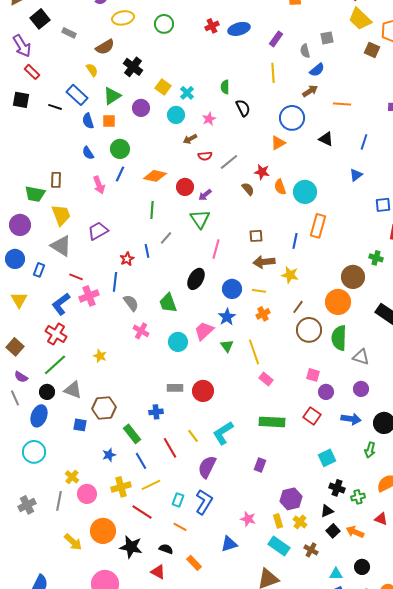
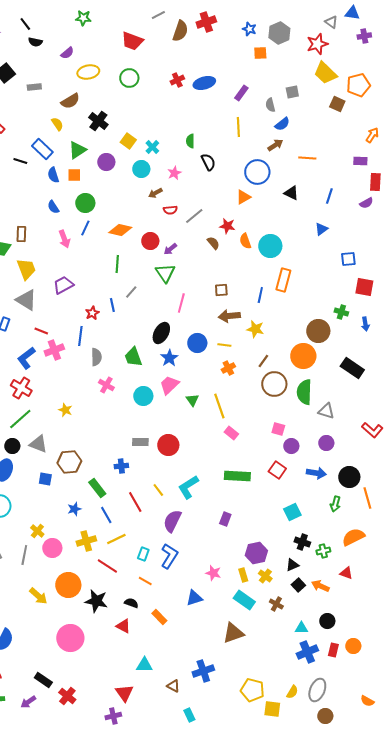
gray rectangle: (69, 33) -> (34, 87), turned -32
gray semicircle: (131, 303) -> (96, 357), turned 36
blue star: (227, 317) -> (169, 358), moved

